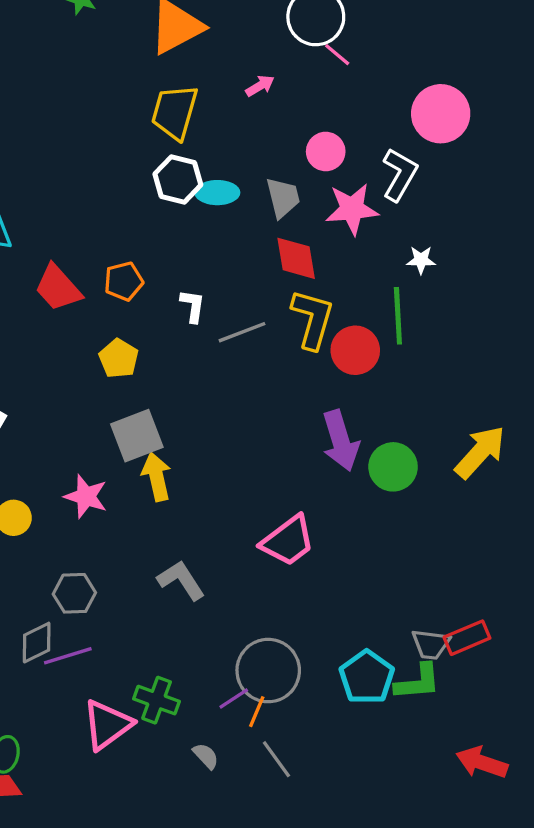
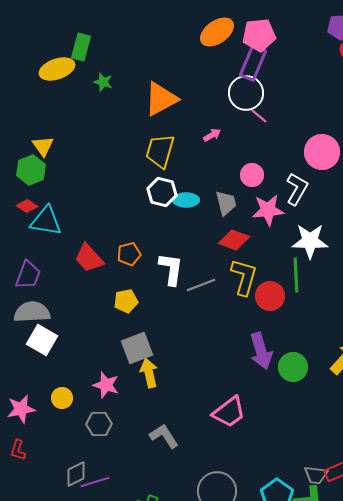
red diamond: (296, 258) -> (234, 240), turned -60
white star: (421, 260) -> (310, 241), size x2.0
white L-shape: (193, 306) -> (171, 269), size x1.6
yellow pentagon: (119, 358) -> (126, 301), turned 30
gray hexagon: (74, 593) -> (99, 424), moved

